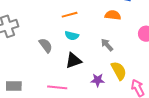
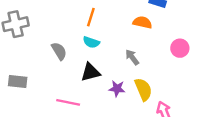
orange line: (70, 15) -> (91, 17), turned -63
purple star: (98, 80) -> (117, 89), moved
gray rectangle: (14, 86) -> (18, 82), moved

